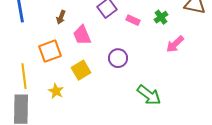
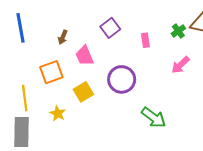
green cross: (161, 17) -> (178, 31), moved
pink rectangle: (133, 20) -> (145, 40), moved, turned 56
purple circle: (118, 58) -> (122, 79), size x1.4

